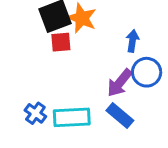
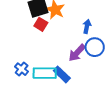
red square: (61, 42) -> (41, 24), turned 32
blue rectangle: (120, 116) -> (62, 74), moved

